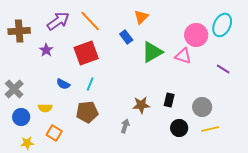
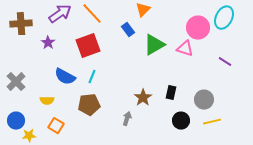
blue semicircle: (63, 84) -> (65, 77), size x1.5
brown star: (141, 105) -> (143, 98), turned -30
blue circle: (21, 117) -> (16, 121), moved

